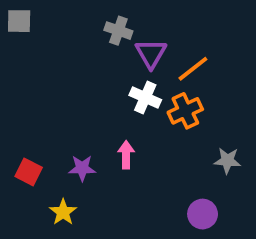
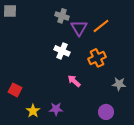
orange line: (193, 69) -> (101, 26), moved
white cross: (145, 97) -> (62, 51), moved
pink arrow: (126, 155) -> (74, 81), moved, turned -48
purple star: (82, 168) -> (56, 109), moved

